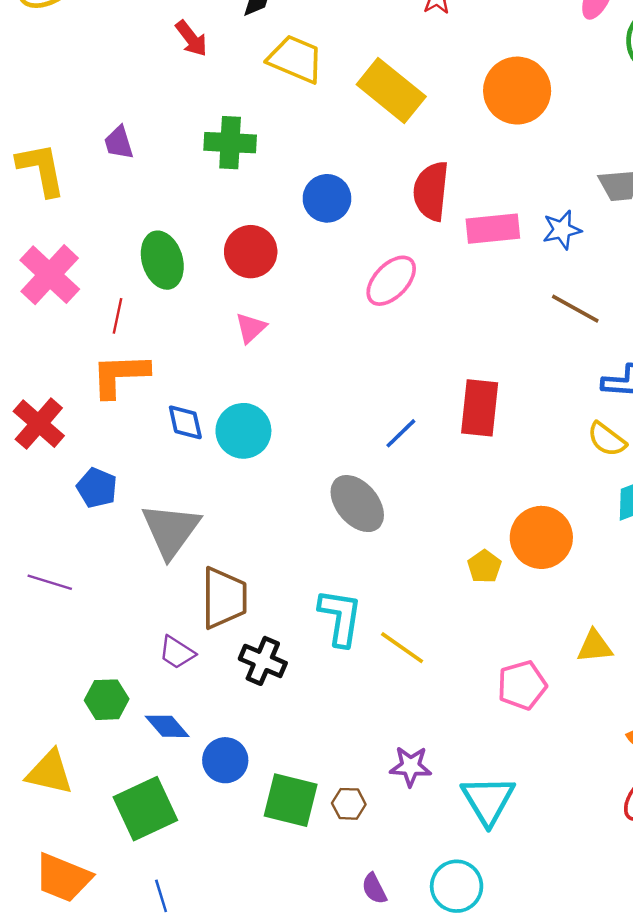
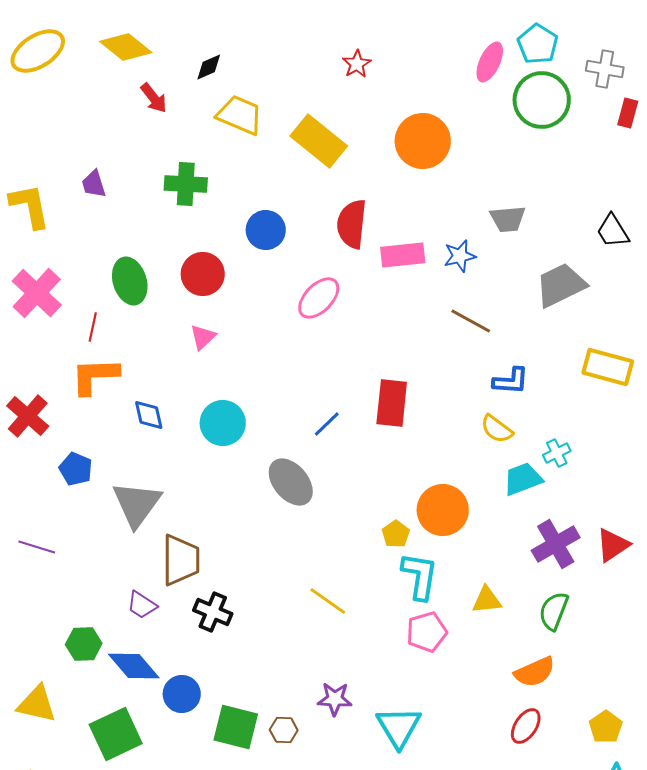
cyan circle: (243, 431) -> (223, 423), moved
cyan L-shape: (340, 617) -> (420, 576), moved
blue diamond: (167, 726) -> (134, 666), size x1.4

